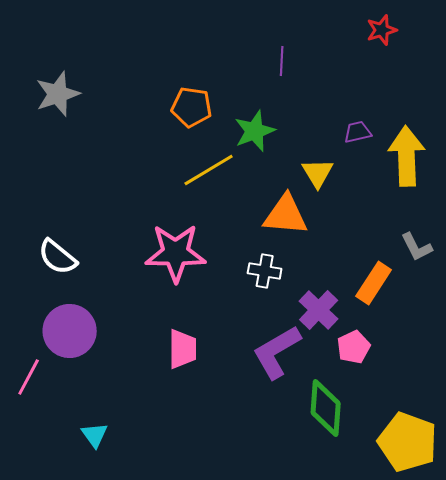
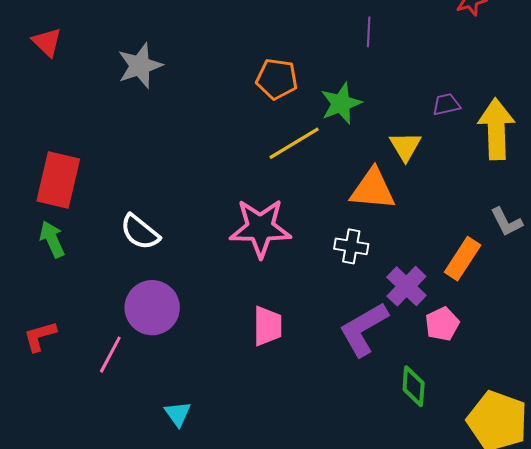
green diamond: (326, 408) -> (414, 386), size x0.7

